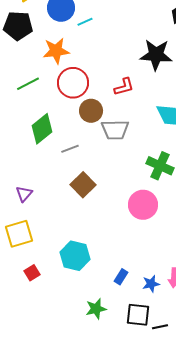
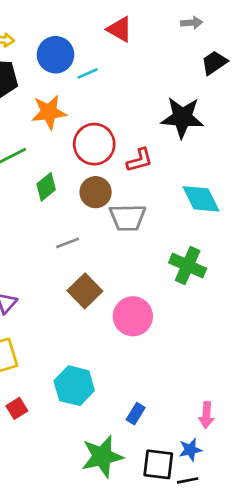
red circle: (73, 83) -> (94, 144), moved
green diamond: (42, 129) -> (46, 187), moved, size x0.7
pink circle: (143, 205) -> (133, 316), moved
blue star: (151, 284) -> (190, 450), moved
green star: (96, 309) -> (102, 456), size x1.5

